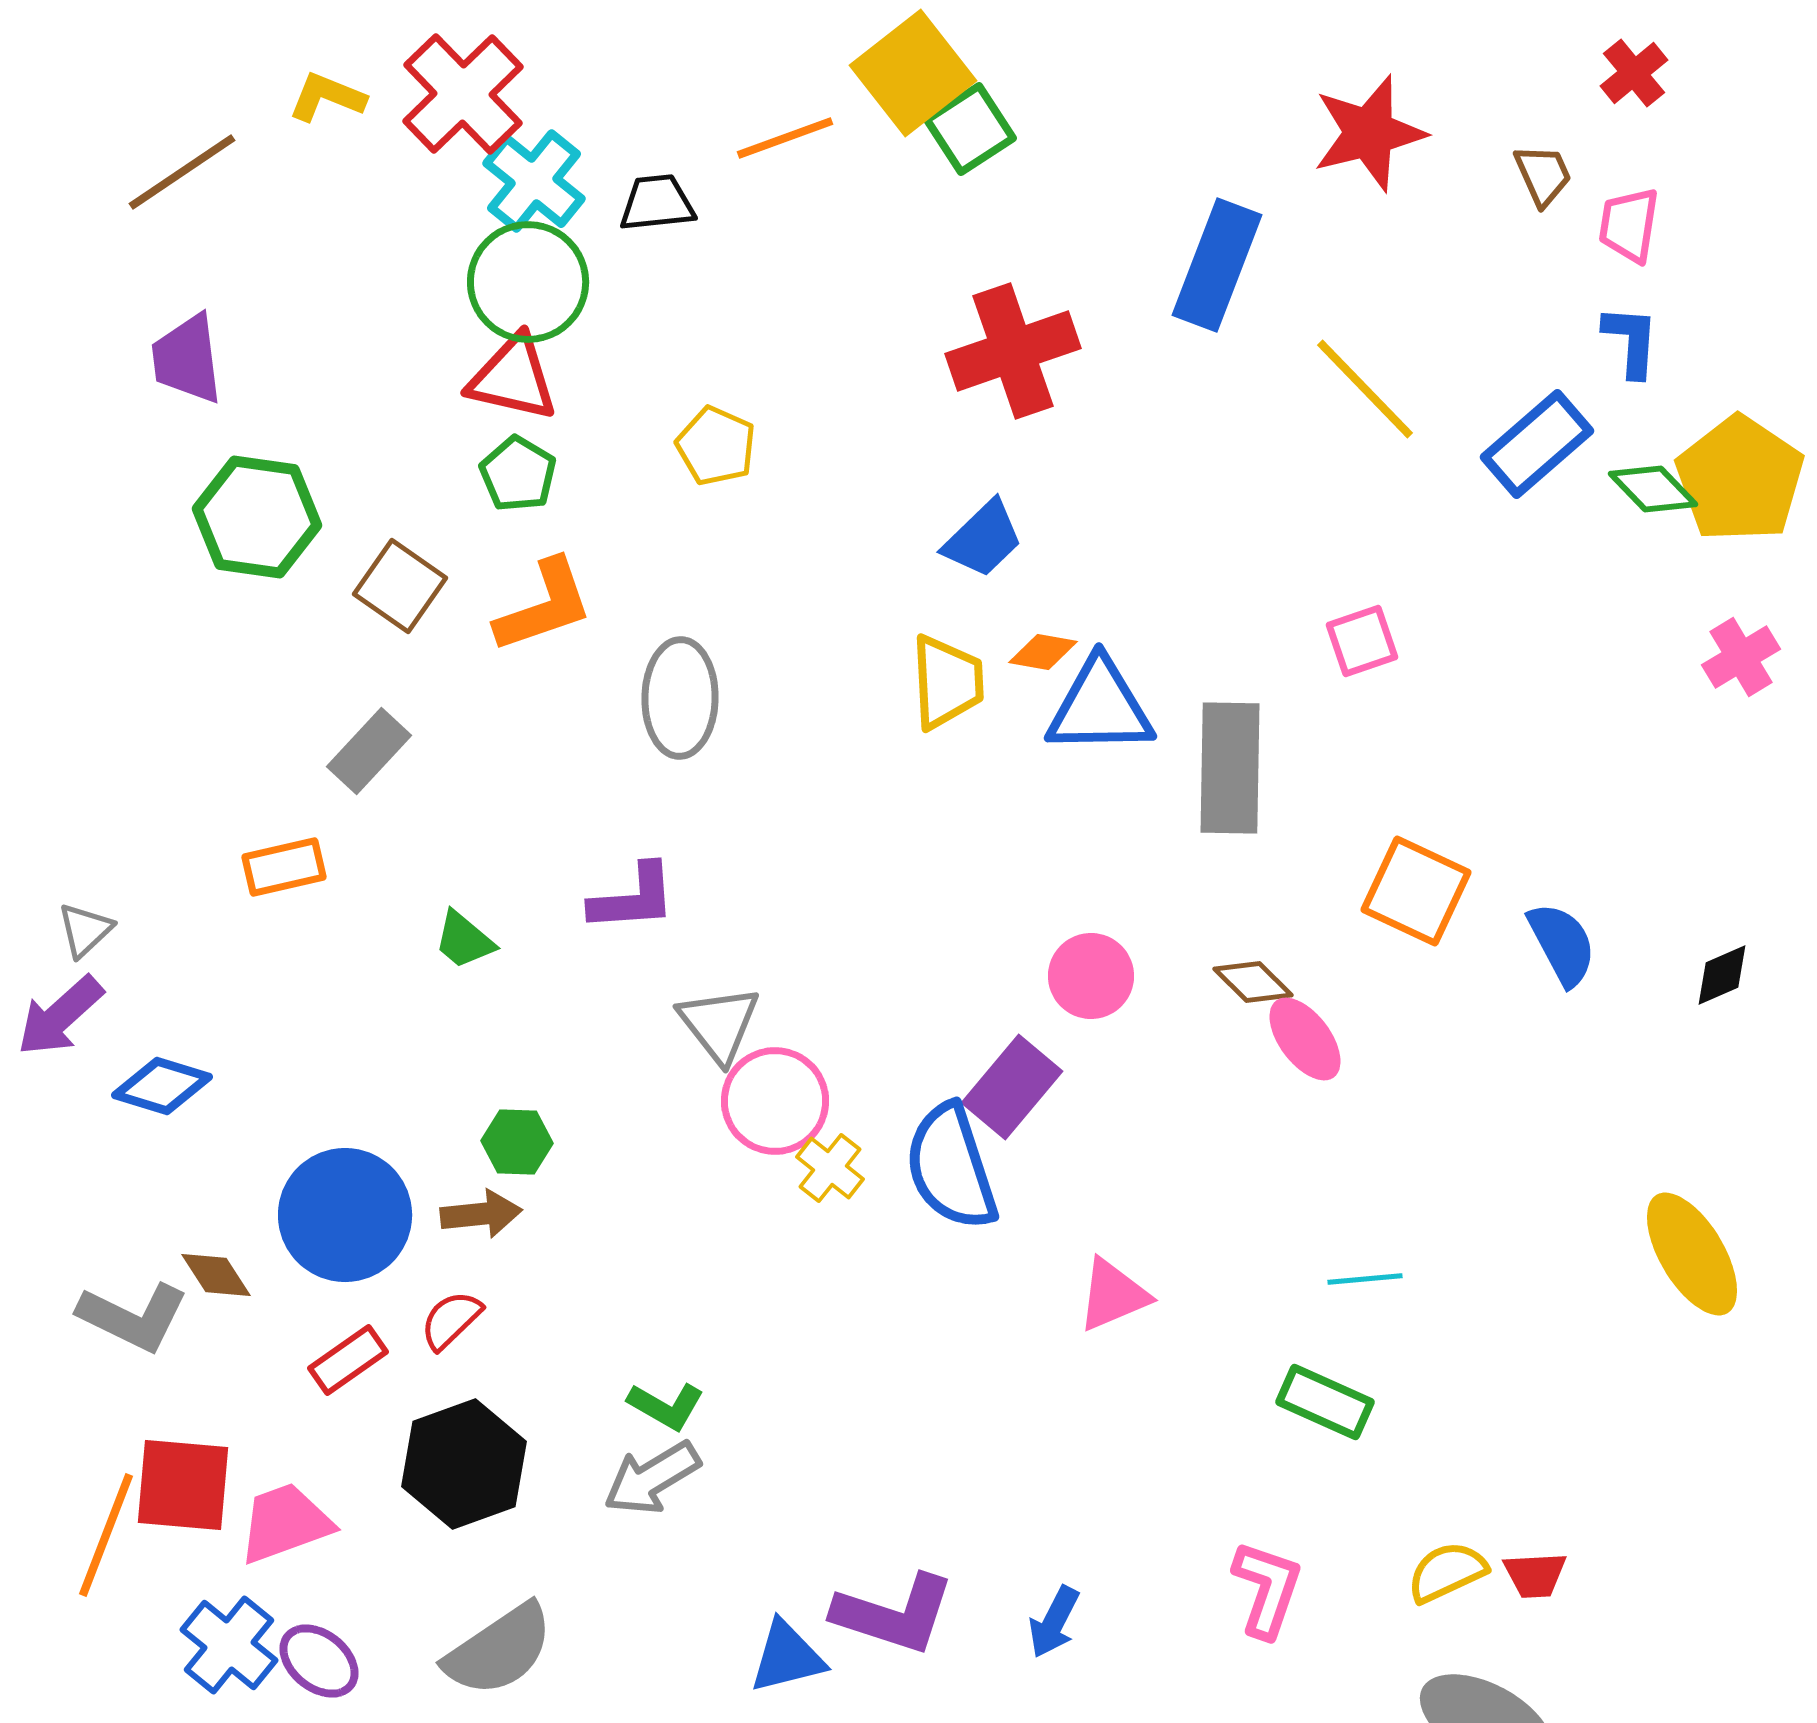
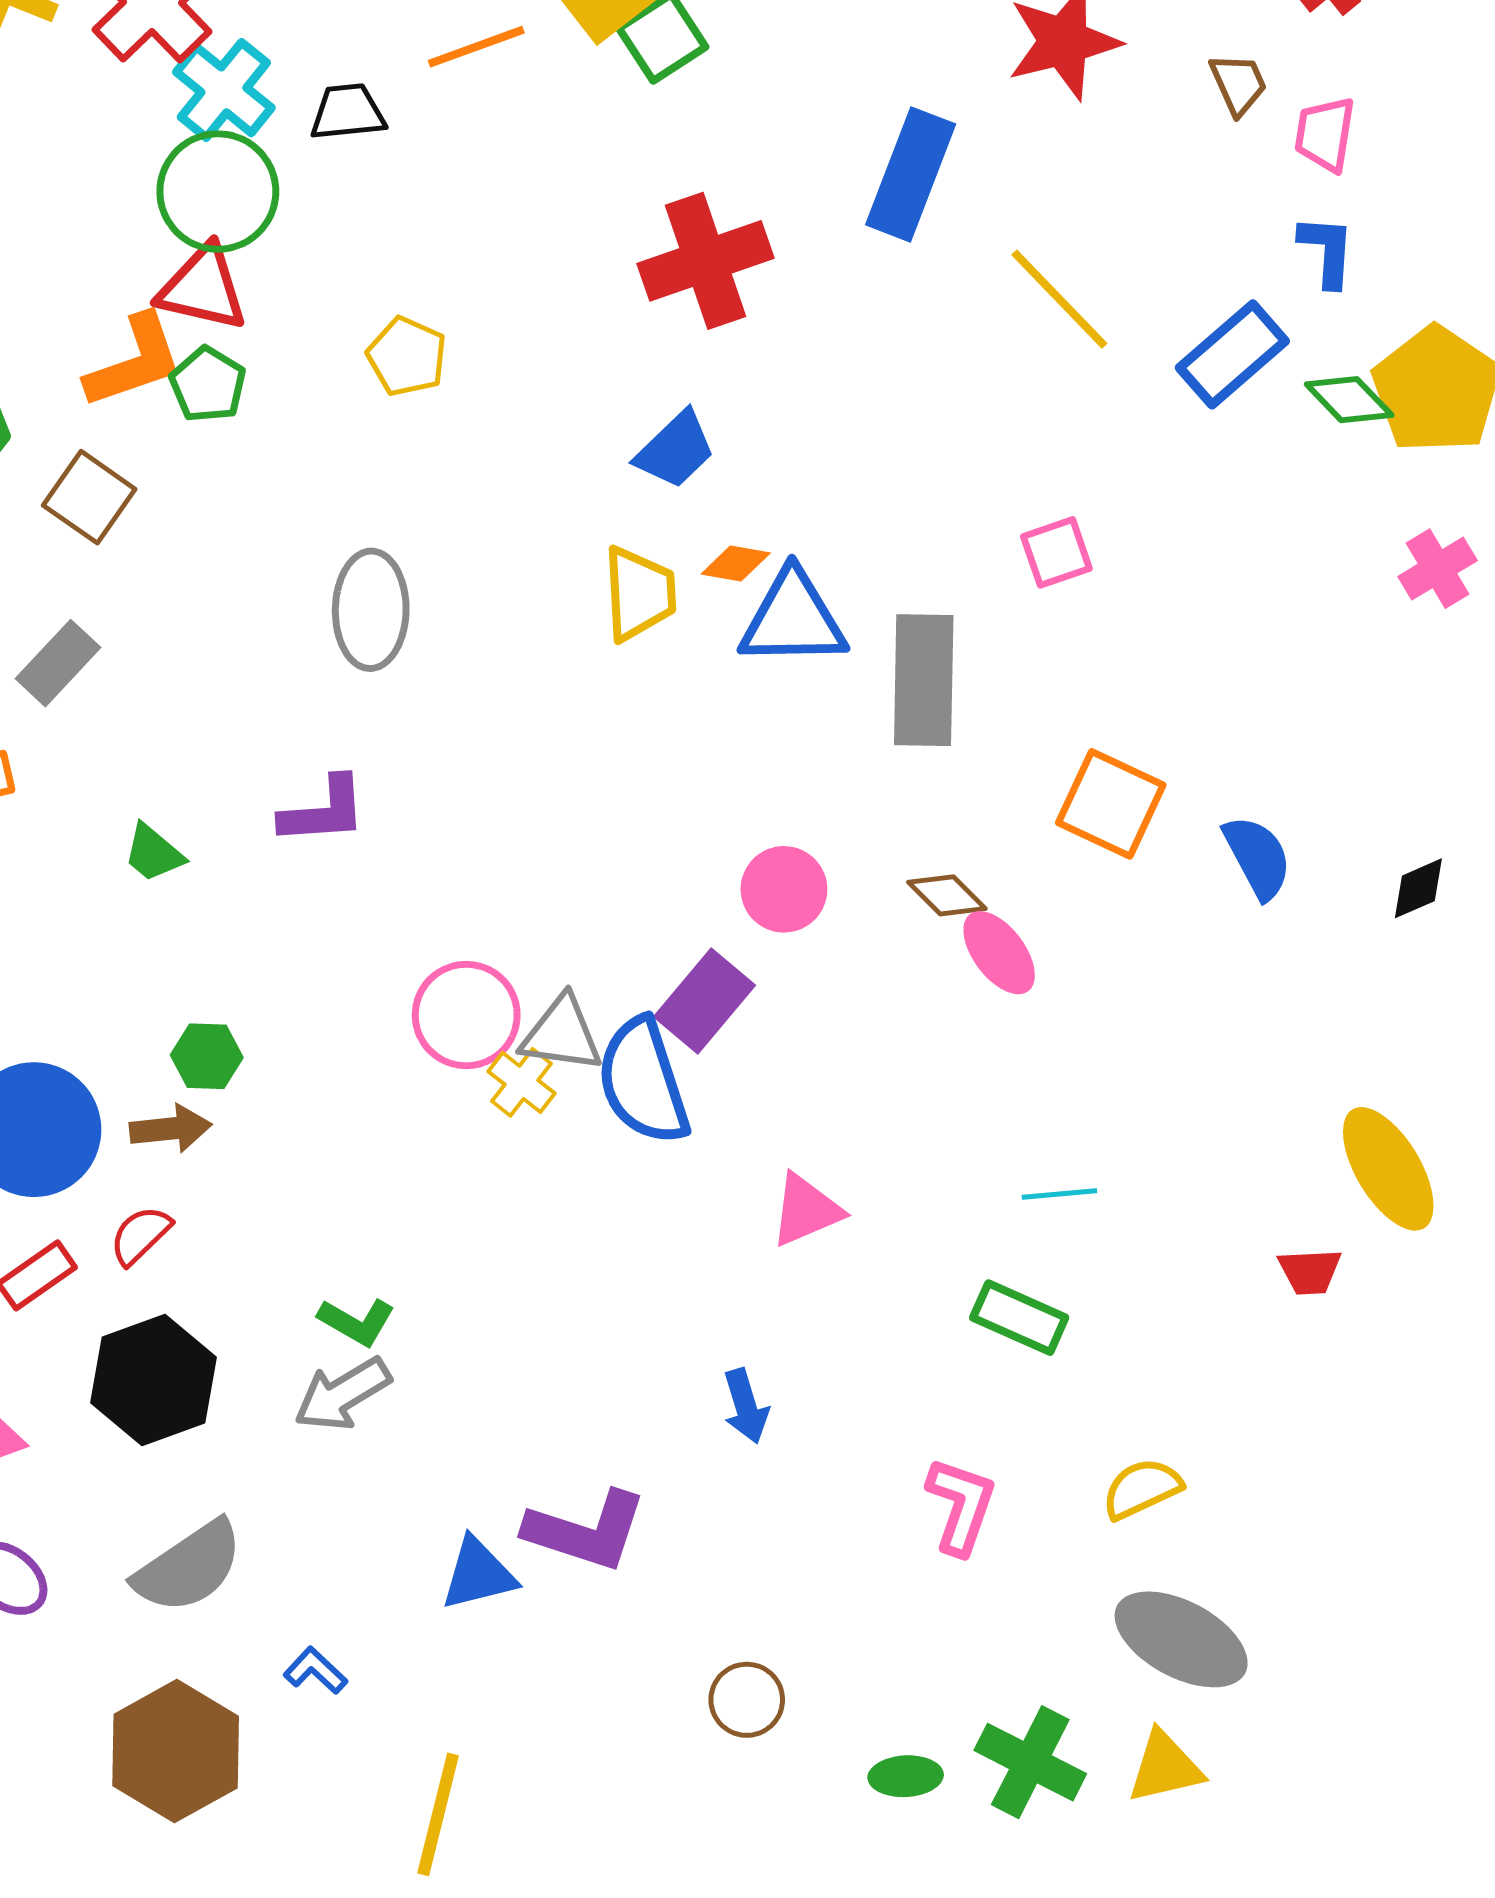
orange L-shape: (544, 606) -> (134, 361), moved
gray triangle: (719, 1024) -> (562, 1034), moved, turned -44
red trapezoid: (1535, 1575) -> (1310, 1271), moved
blue arrow: (1054, 1622) -> (746, 1406), moved, turned -44

